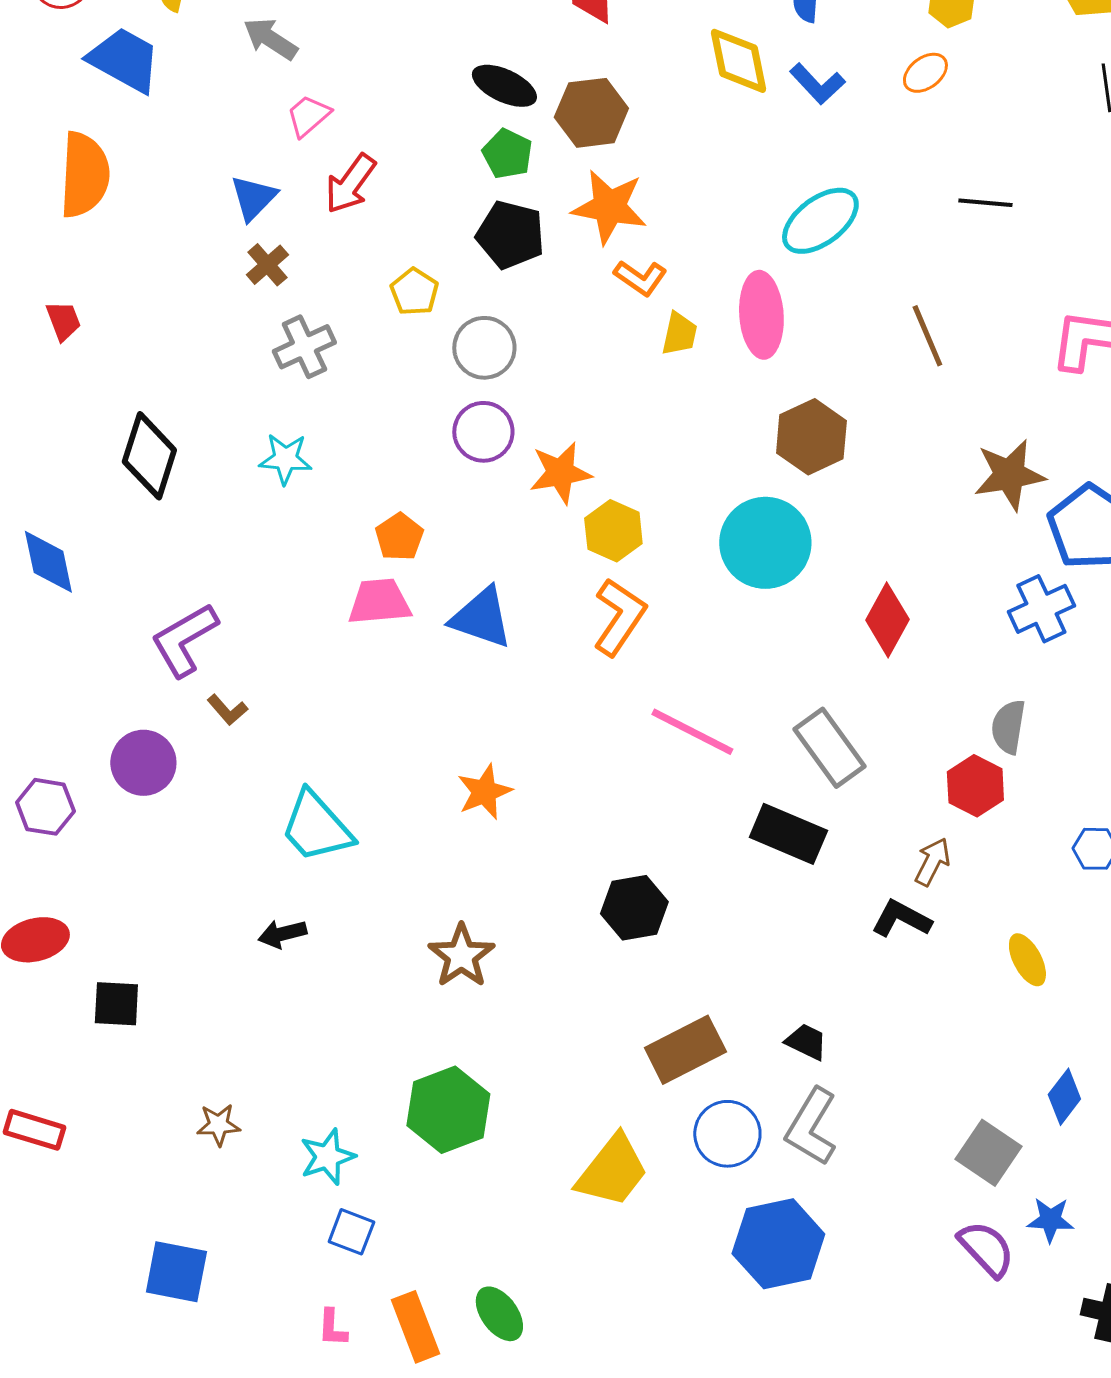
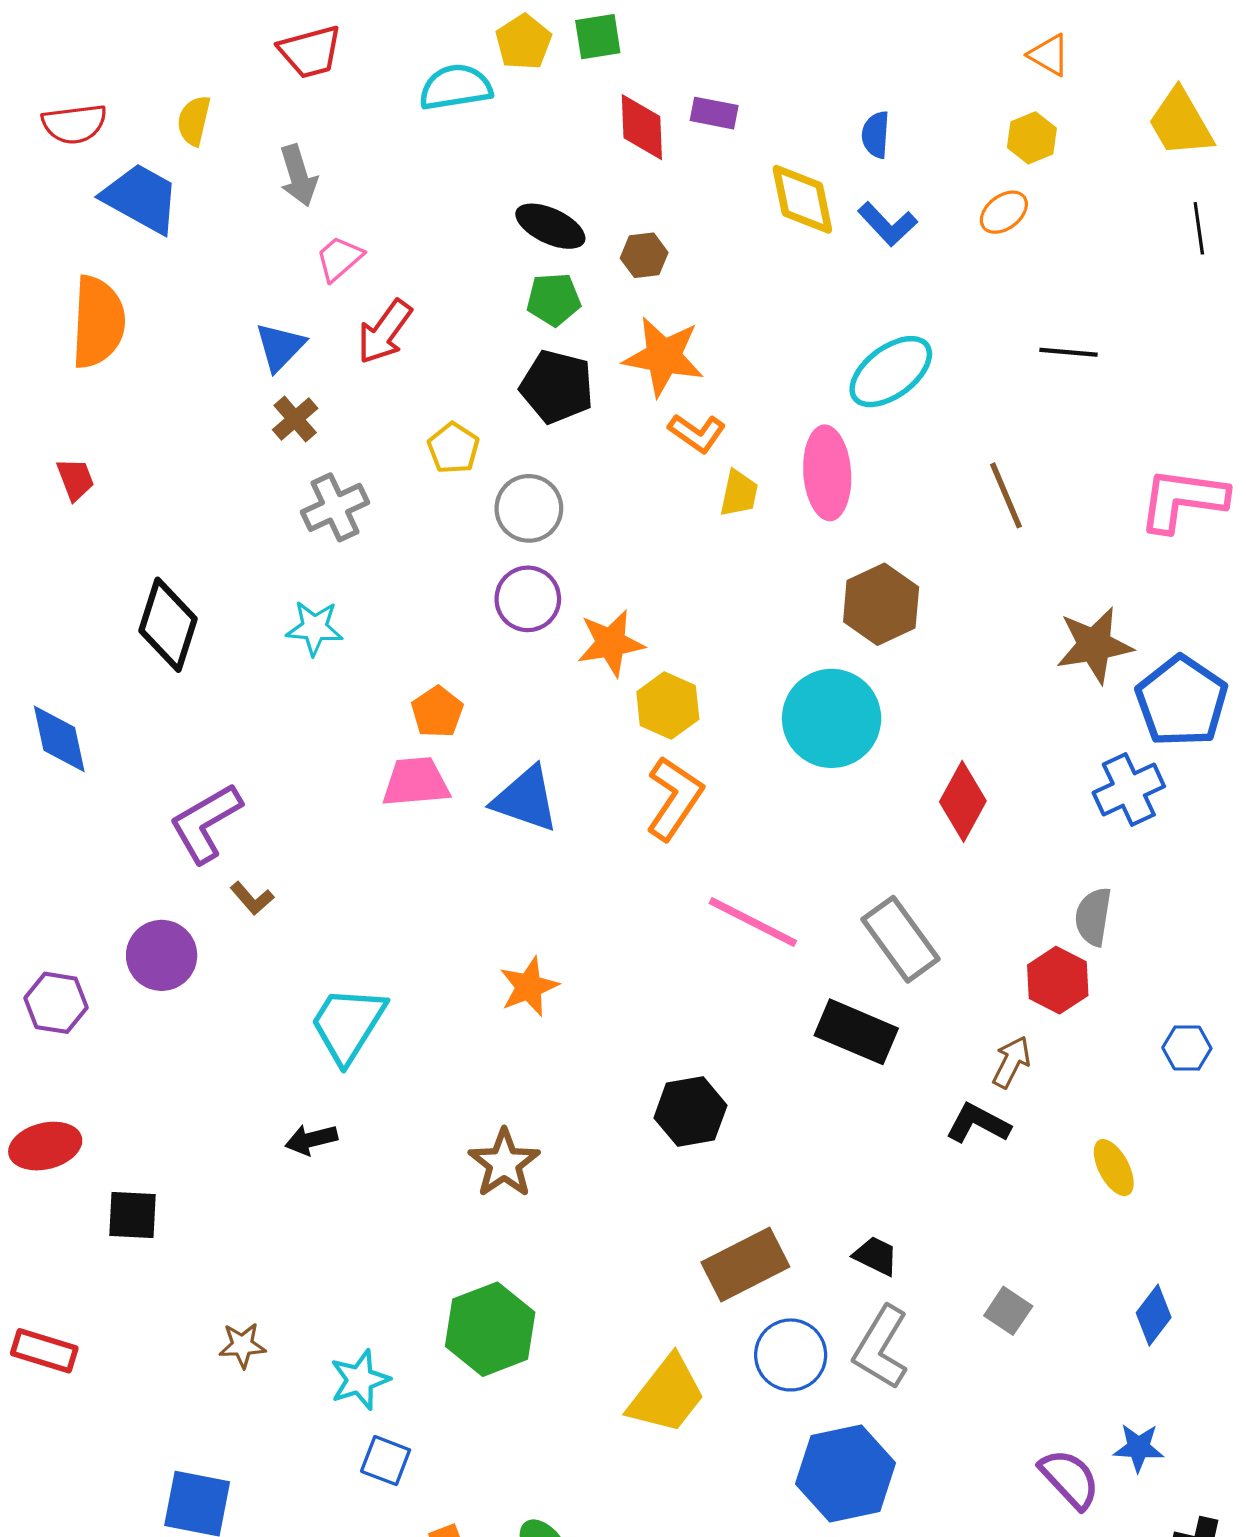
gray arrow: (270, 39) -> (298, 176), turned -140
brown hexagon: (591, 113) -> (644, 255), size x0.6
green pentagon: (507, 154) -> (554, 299), turned -30
cyan trapezoid: (316, 827) -> (348, 1024), turned 74
gray square: (988, 1153) -> (1008, 1311), moved, size x0.7

